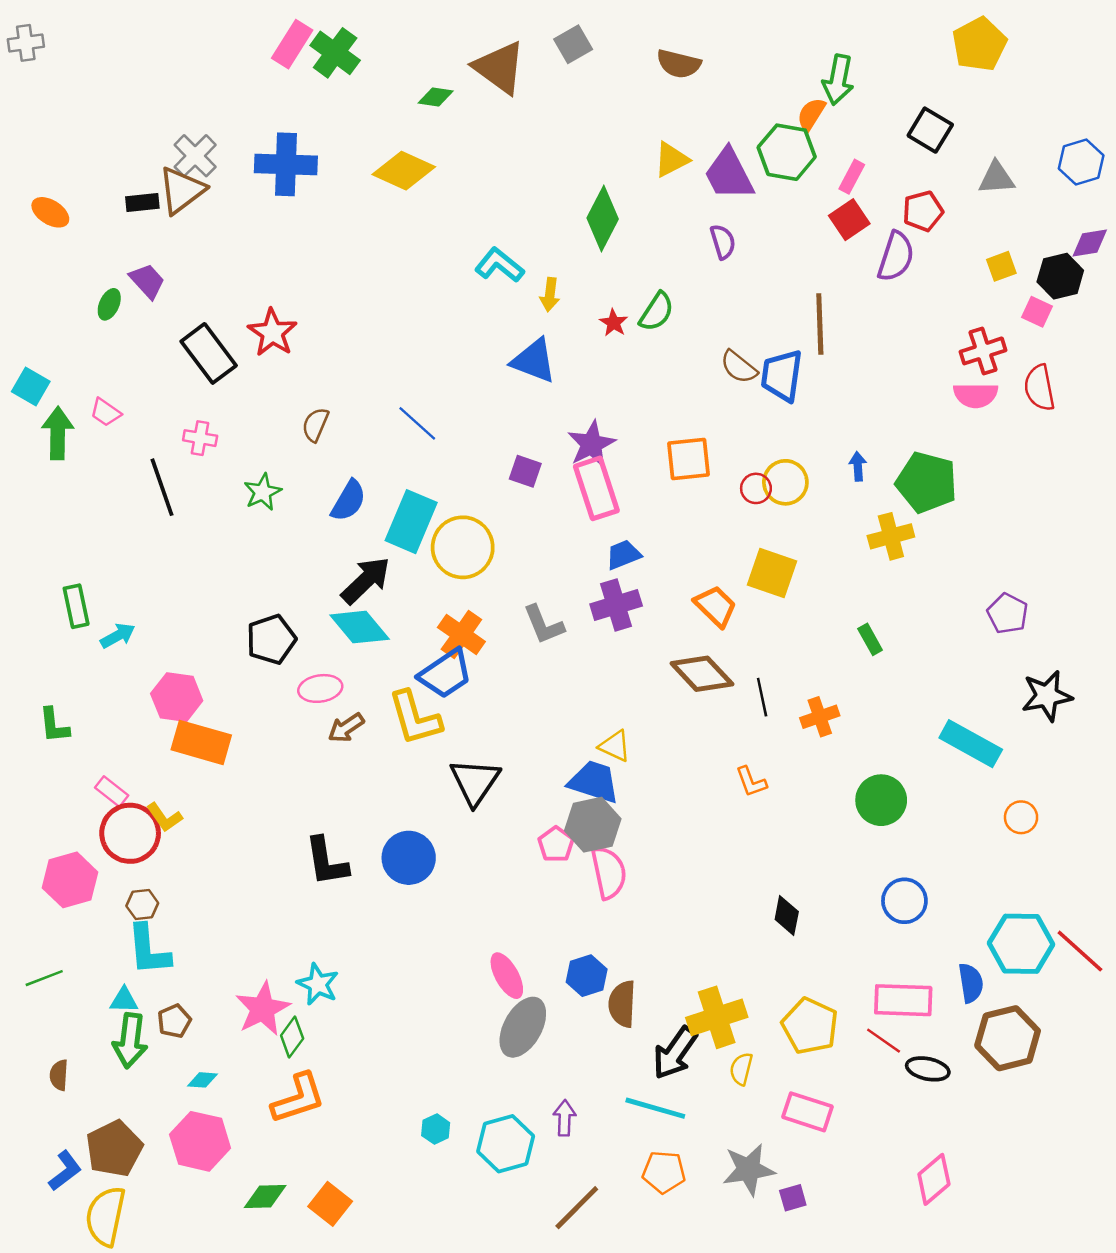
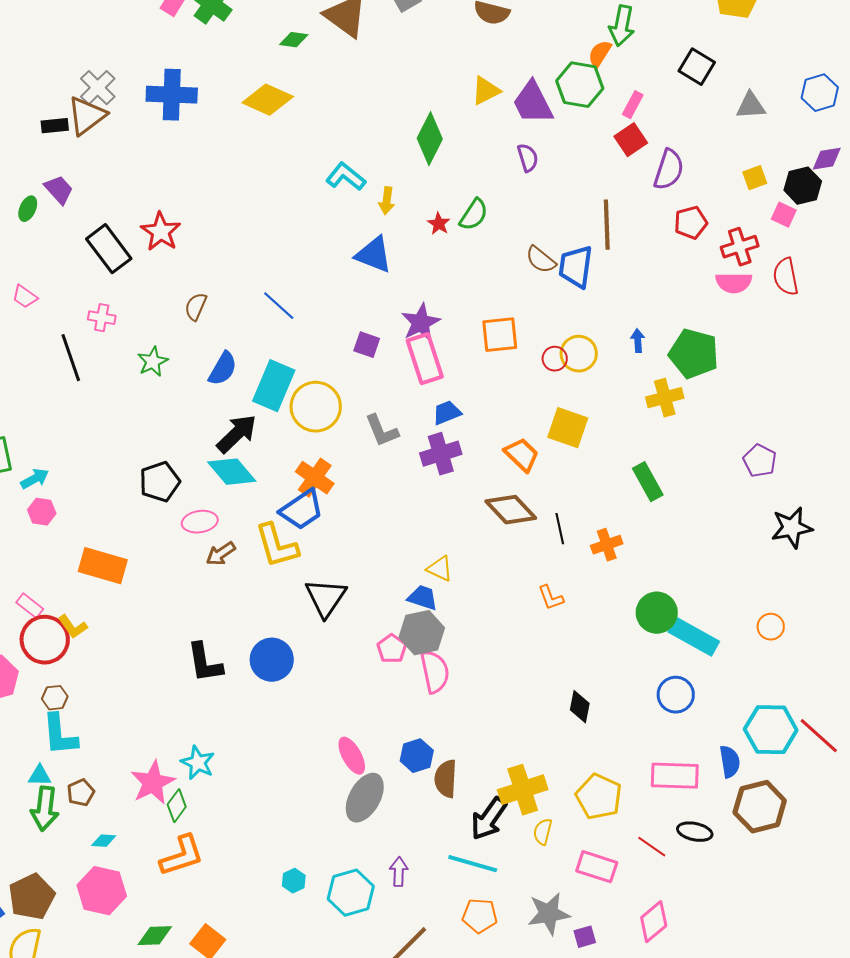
red pentagon: (923, 211) -> (691, 223), moved
gray L-shape: (544, 625) -> (382, 431), moved
green rectangle: (870, 639) -> (648, 482), size x1.5
pink hexagon: (177, 697) -> (42, 512), moved, size x0.7
cyan rectangle: (971, 744) -> (694, 637), moved
blue trapezoid: (594, 782) -> (423, 598), size x0.7
red line: (884, 1041) -> (652, 847), moved
pink diamond: (934, 1179) -> (654, 922), moved

